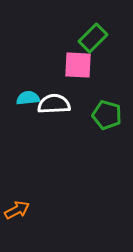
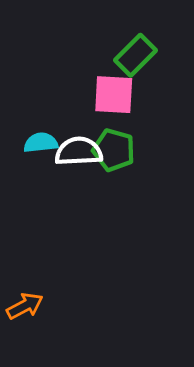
green pentagon: (107, 115) -> (114, 150), moved

